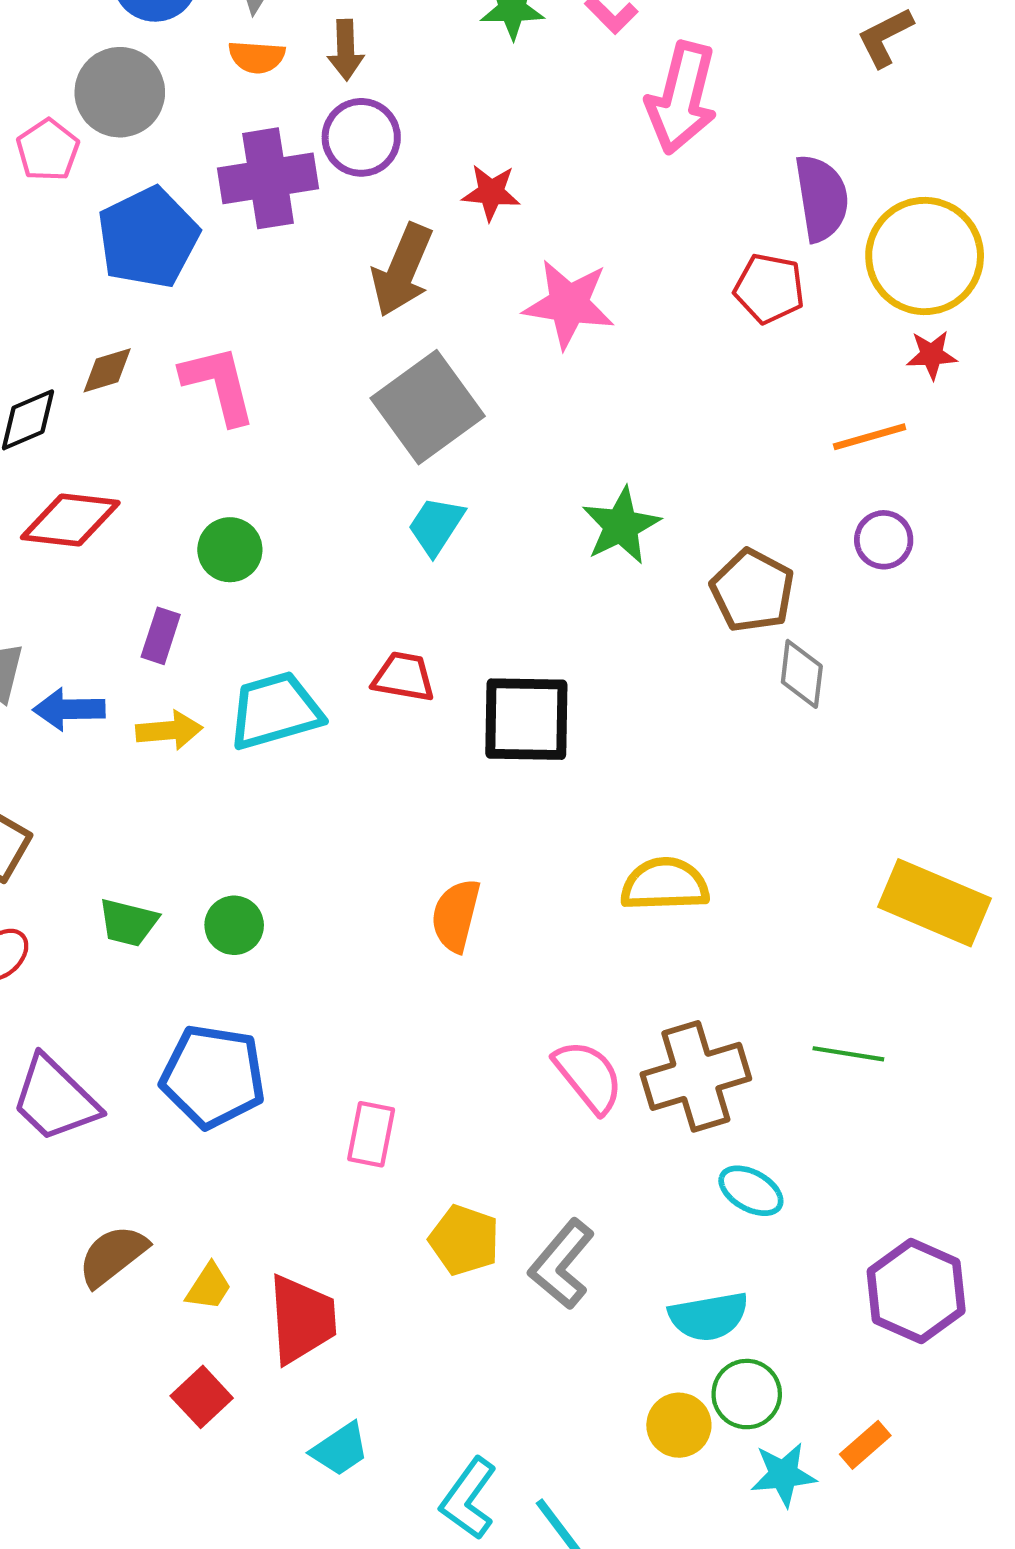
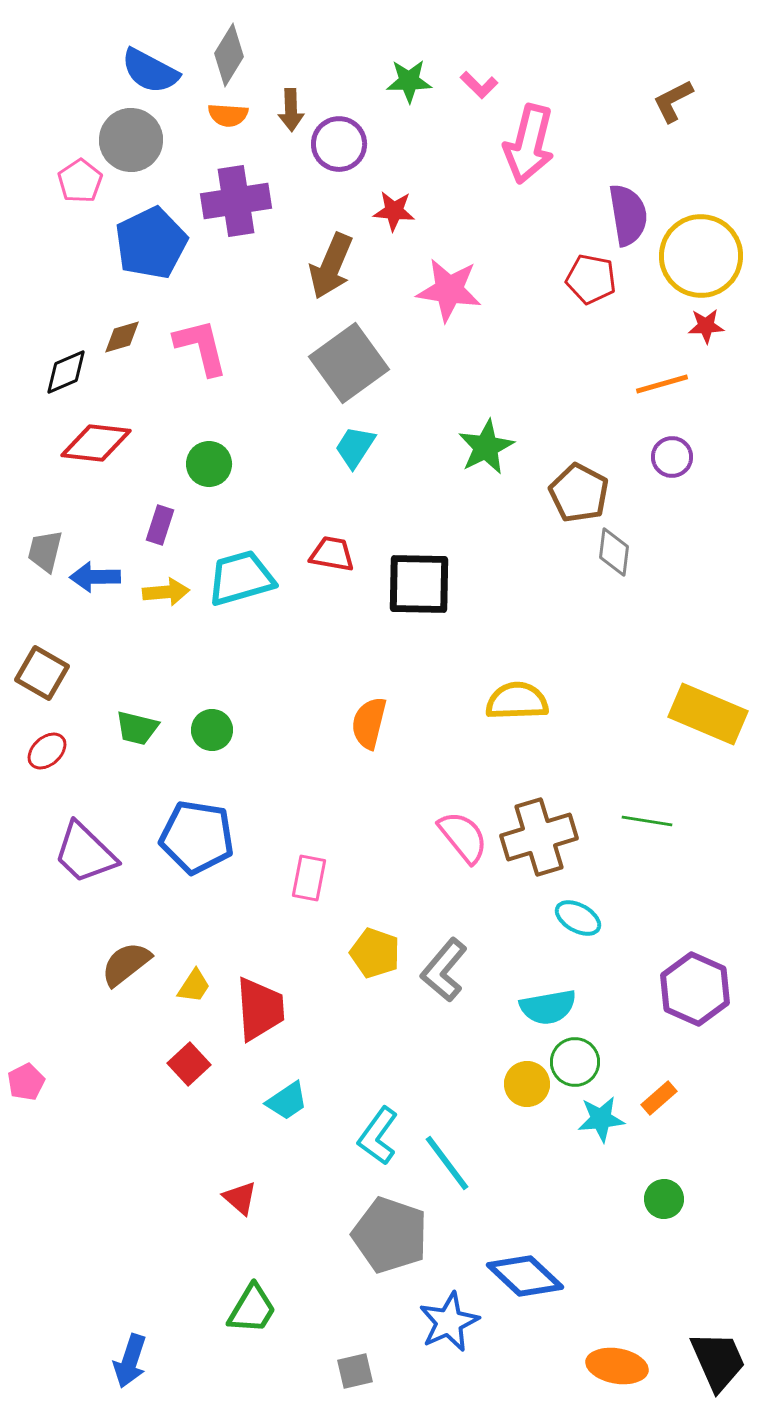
purple circle: (361, 137) -> (339, 144), moved

